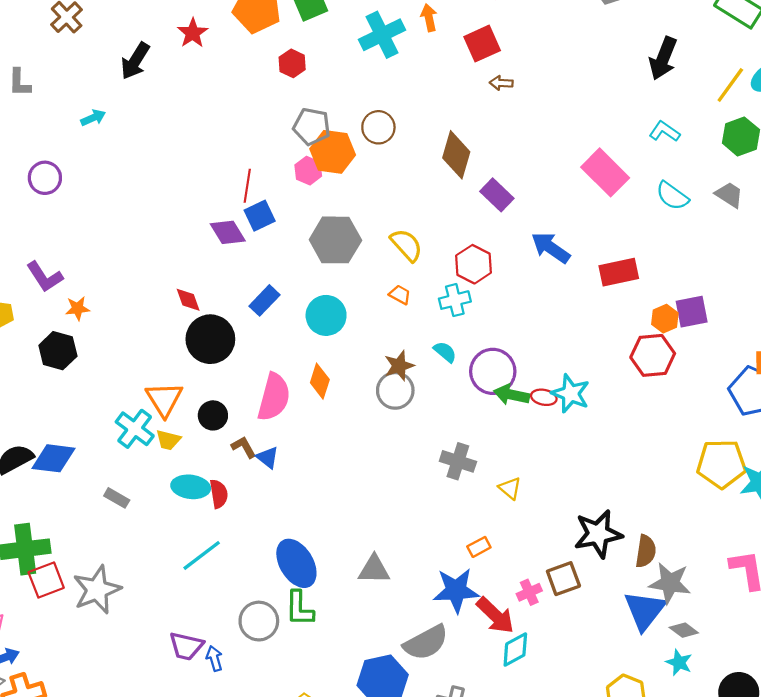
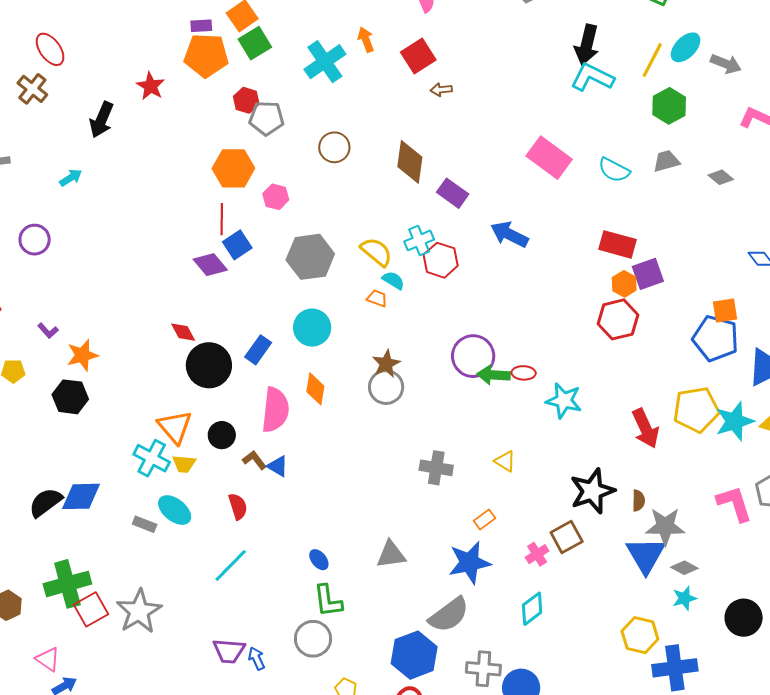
gray pentagon: (312, 126) -> (267, 118), moved
cyan L-shape: (665, 131) -> (592, 77), moved, size x1.5
orange hexagon: (333, 152) -> (233, 168), moved
gray trapezoid: (729, 195) -> (666, 161), turned -40
red rectangle: (619, 272) -> (618, 244), moved, turned 36
purple L-shape: (45, 277) -> (48, 331), size x0.6
blue rectangle: (264, 300) -> (258, 350), moved
cyan cross: (455, 300) -> (419, 240), moved
orange star: (78, 308) -> (82, 355), size x1.4
cyan semicircle: (445, 352) -> (393, 280), moved
cyan star: (571, 394) -> (564, 401), moved
gray cross: (458, 461) -> (436, 468), moved
cyan ellipse: (191, 487) -> (175, 510), moved, turned 40
brown semicircle: (646, 551) -> (639, 501), size x0.7
blue ellipse: (296, 563) -> (319, 560), size x0.5
red arrow: (495, 615) -> (646, 428), moved, turned 30
gray circle: (259, 621) -> (313, 639), moved
cyan star: (679, 662) -> (684, 598), turned -30

